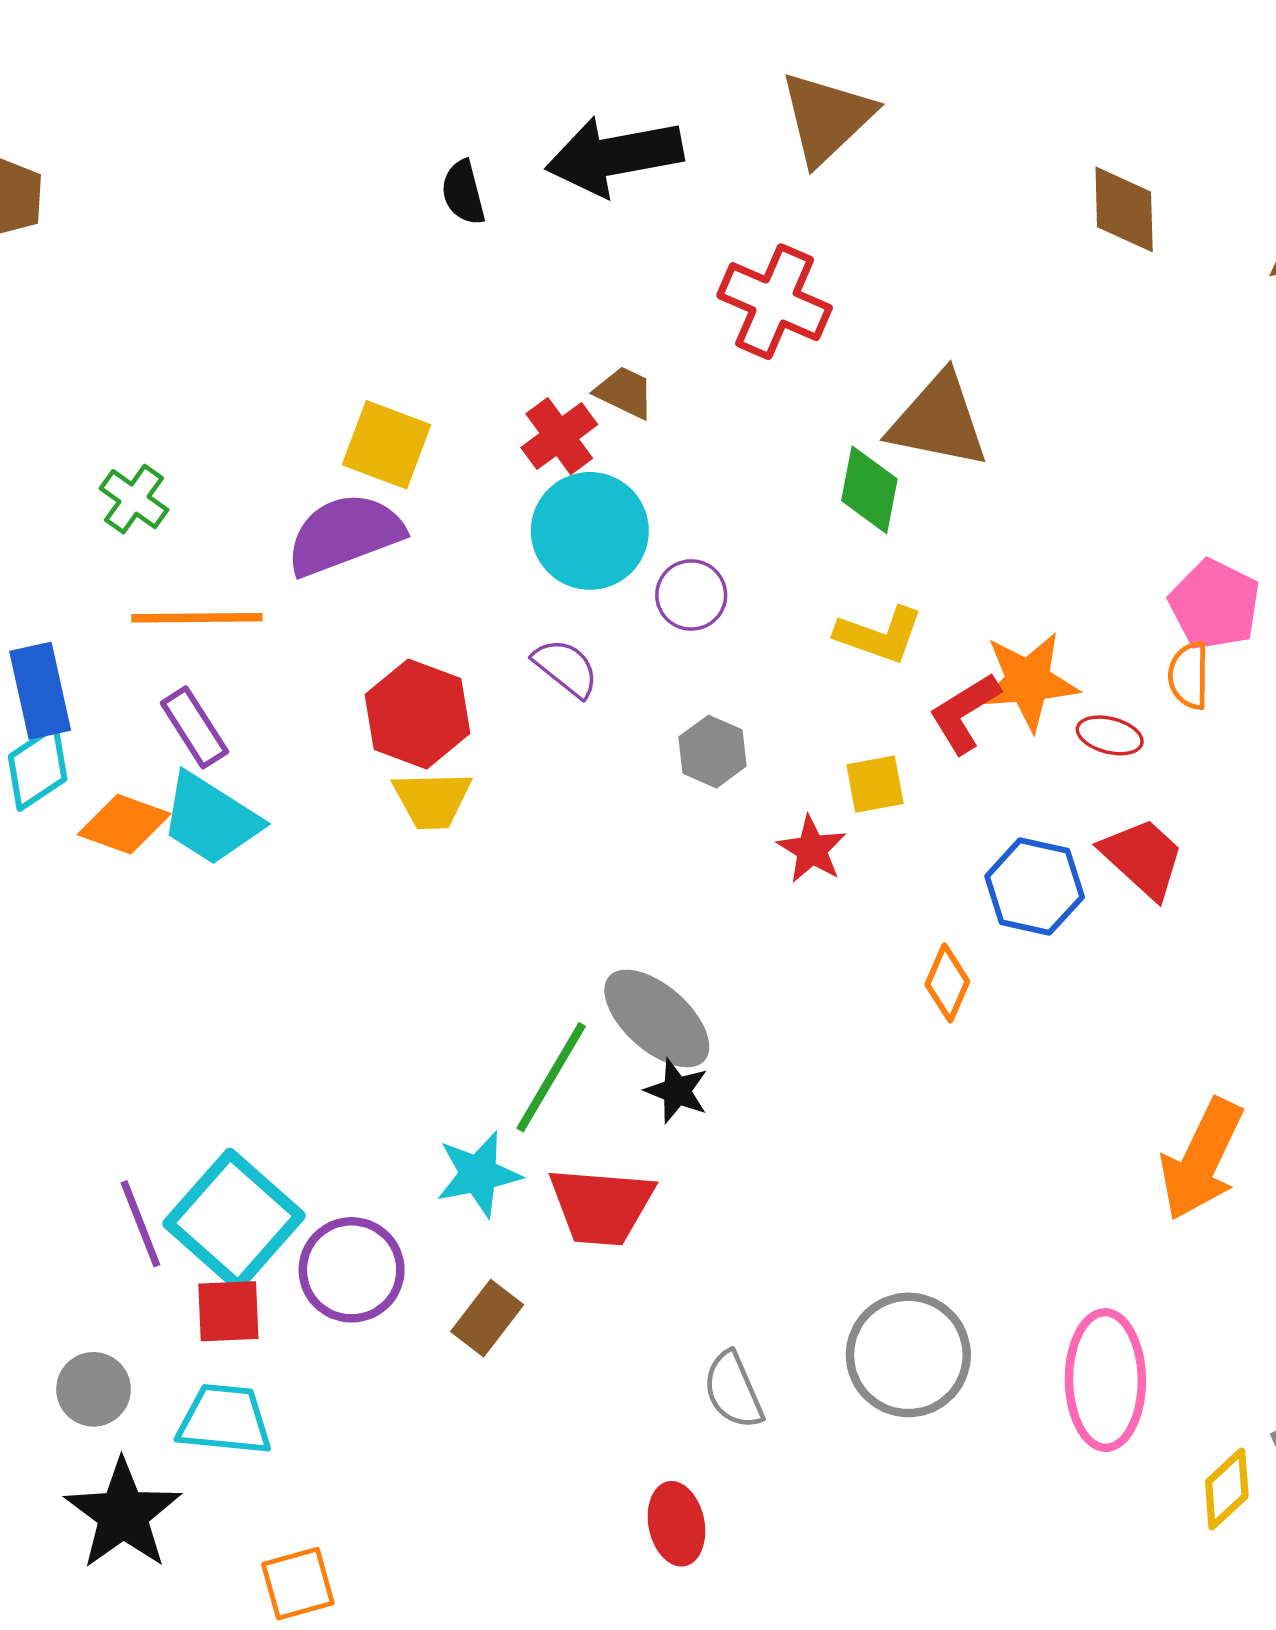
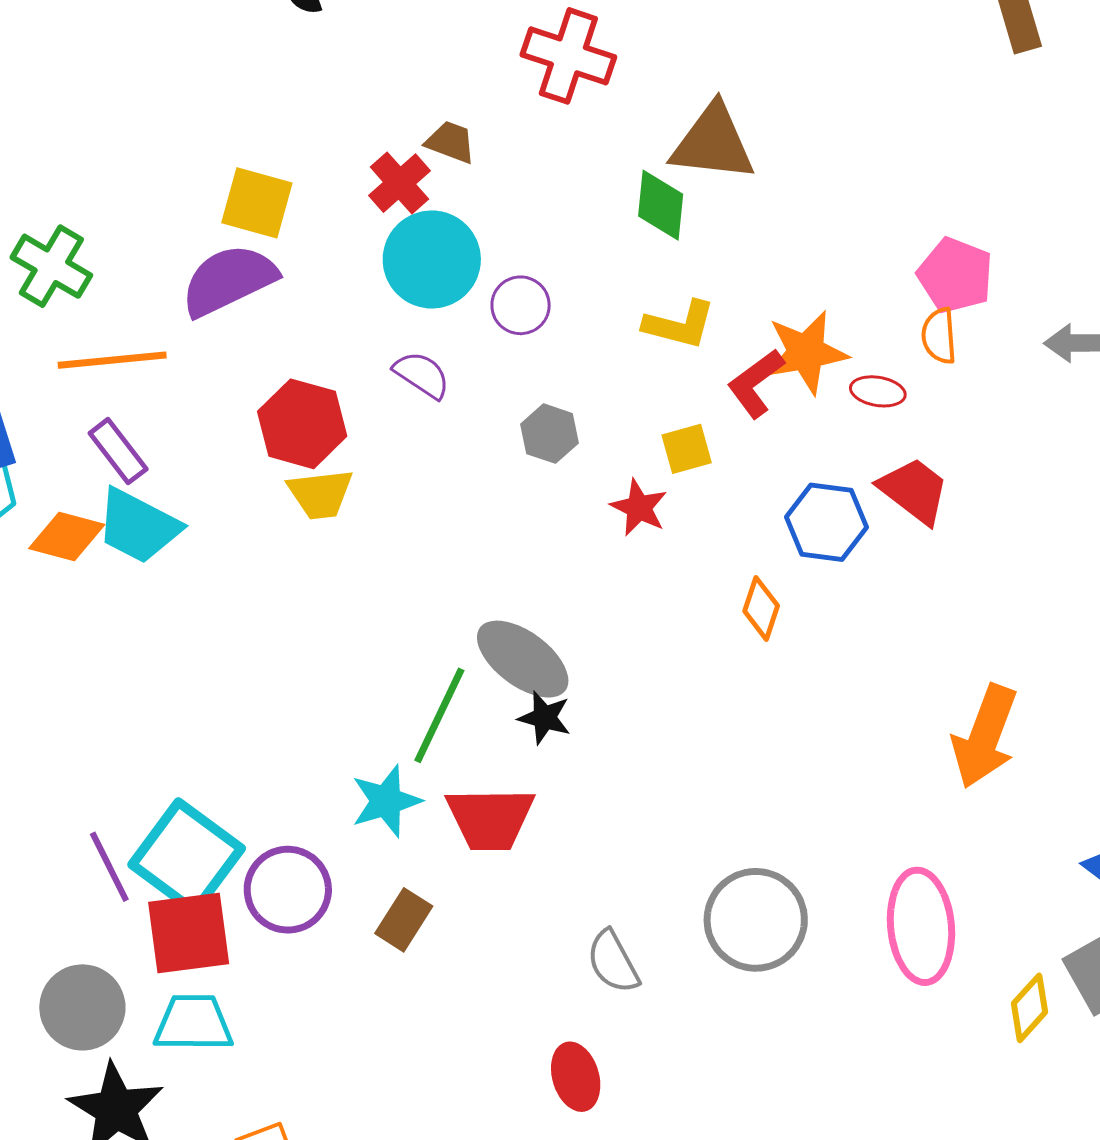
green cross: (134, 499) -> (51, 266), size x1.4
red square: (228, 1311) -> (189, 933), size x1.5
gray circle: (94, 1389) -> (82, 1007), size x1.4

